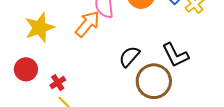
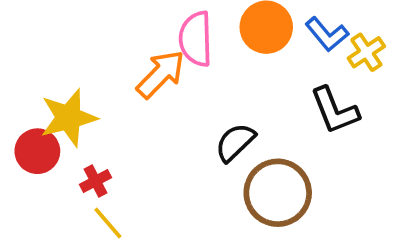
yellow star: (40, 28) -> (68, 118), moved
black L-shape: (175, 55) -> (335, 110), moved

